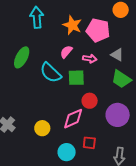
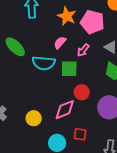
green ellipse: (22, 57) -> (15, 47), turned -75
pink arrow: (90, 59) -> (83, 50), turned 120
cyan semicircle: (51, 73) -> (44, 63), turned -40

